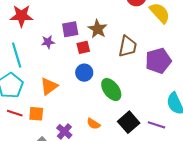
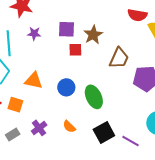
purple star: (48, 42) -> (34, 34), moved
blue circle: (84, 73) -> (66, 87), moved
orange triangle: (49, 86) -> (34, 81), turned 36

